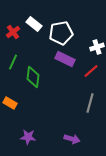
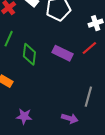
purple rectangle: (65, 59) -> (62, 53), moved
gray line: (90, 103) -> (88, 97), moved

